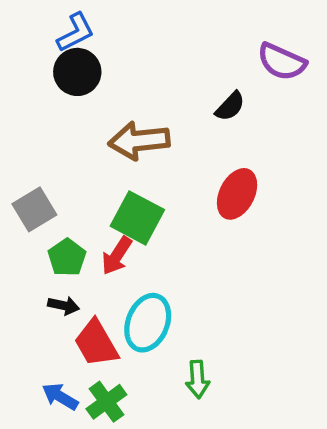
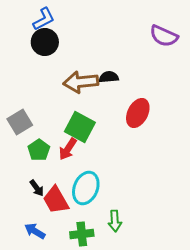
black semicircle: (230, 106) -> (109, 77), moved, turned -138
black arrow: (64, 306) -> (37, 188), moved, turned 42
green cross: (106, 402) -> (82, 234), moved, turned 30

